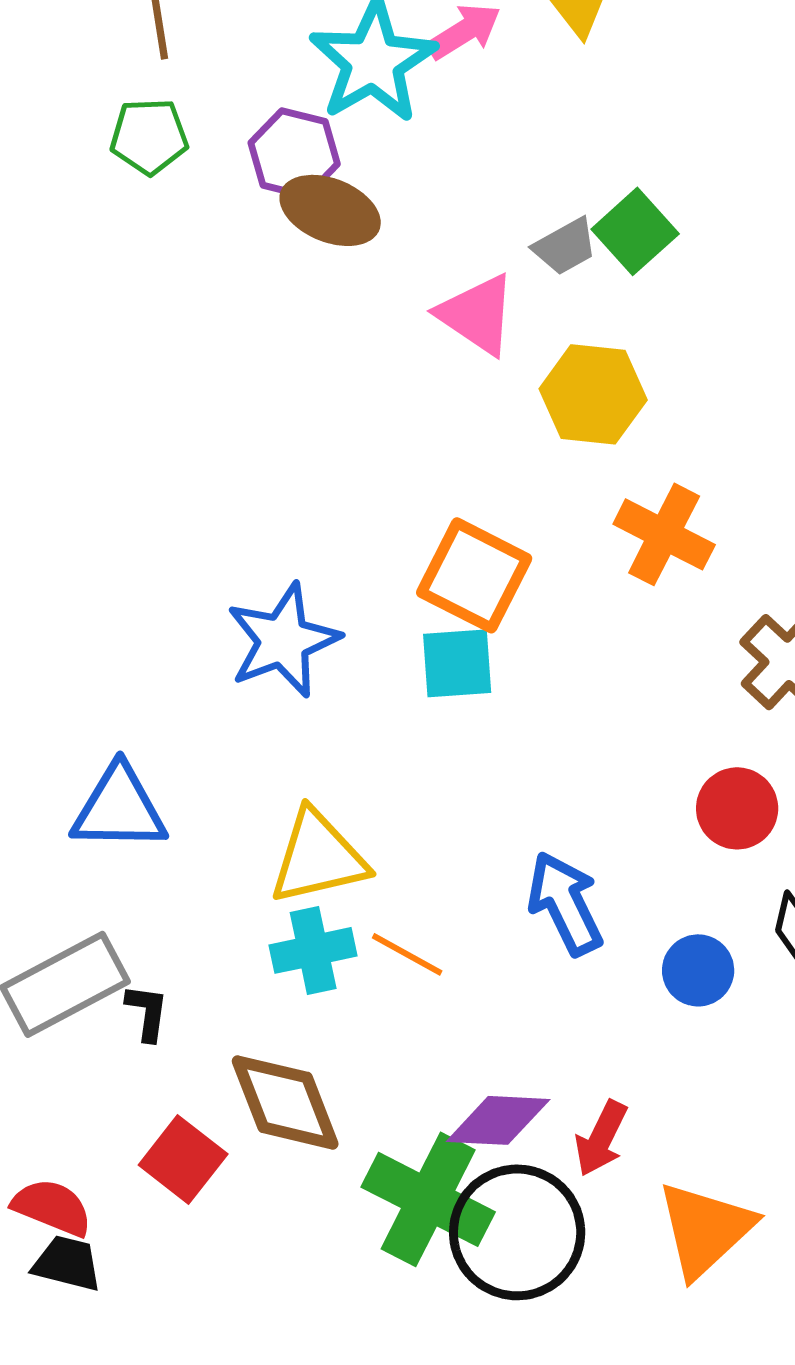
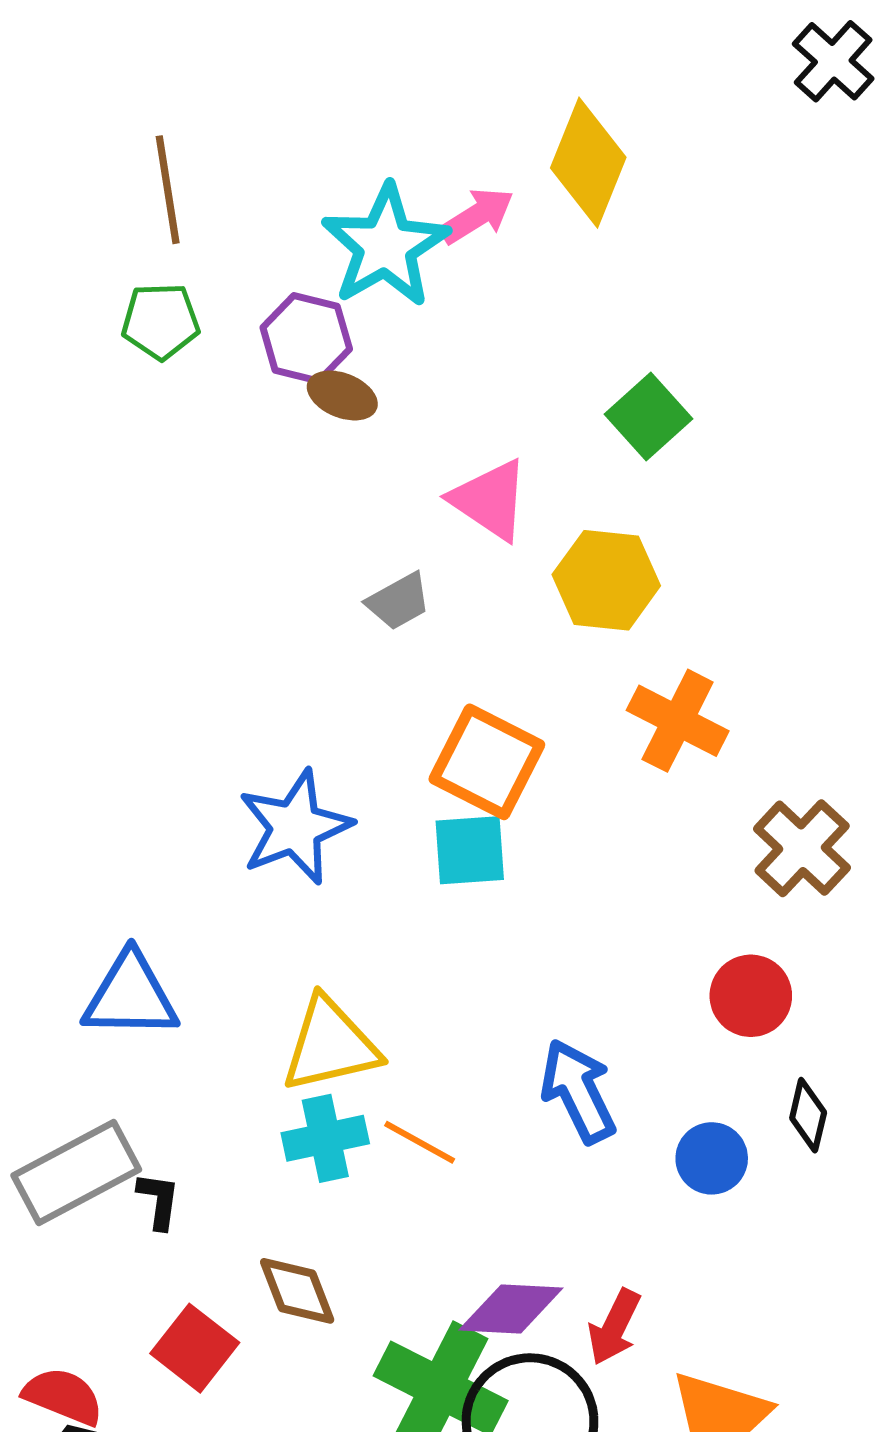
brown ellipse: (330, 210) -> (342, 395), size x0.7
gray trapezoid: (565, 246) -> (399, 601), moved
brown diamond: (285, 1102) -> (297, 1291), size x0.7

